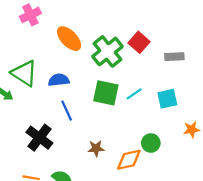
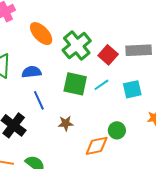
red square: (139, 42) -> (108, 55), moved
gray rectangle: (174, 57) -> (139, 50), size x1.4
brown star: (96, 148) -> (66, 123), moved

